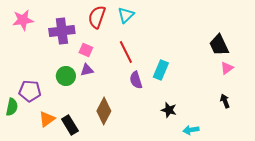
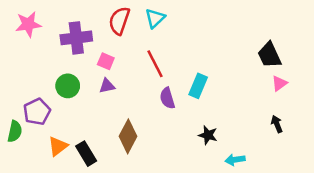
green circle: (66, 76) -> (68, 86), moved
purple pentagon: (30, 91) -> (37, 112), turned -30

